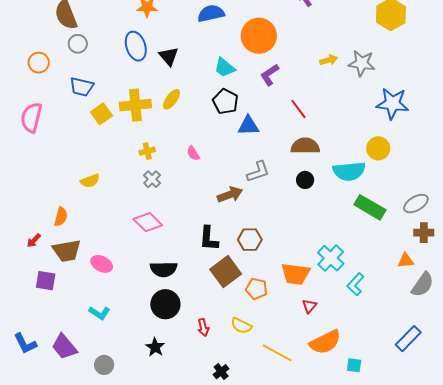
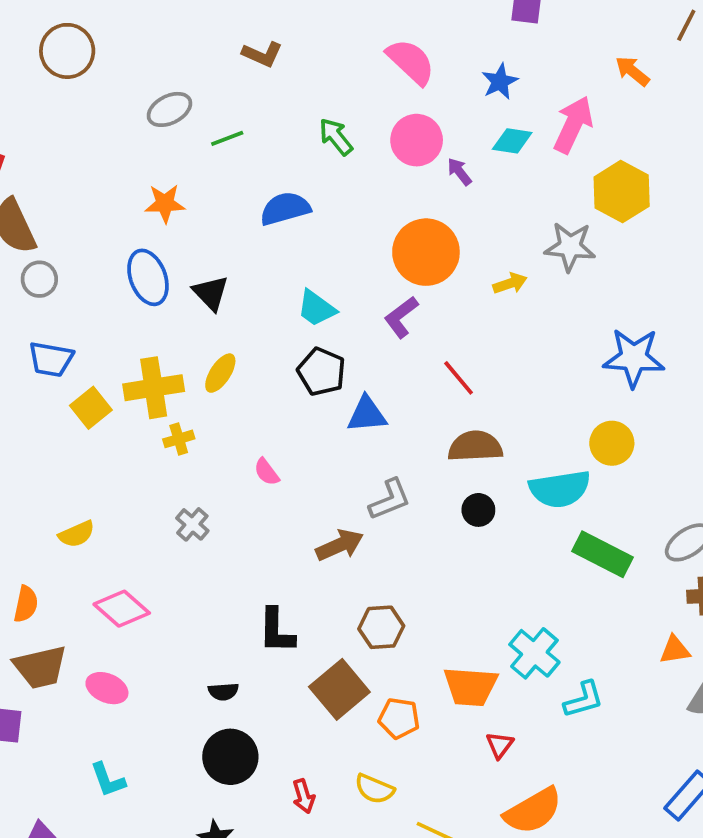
orange circle: (259, 36) -> (426, 252), moved
gray star: (362, 63) -> (570, 247), moved
yellow cross: (147, 151) -> (179, 439), moved
pink diamond: (148, 222) -> (122, 609), moved
black L-shape: (209, 238) -> (276, 631), moved
black semicircle: (164, 269) -> (223, 692), size x0.6
cyan L-shape: (356, 284) -> (584, 700), turned -145
cyan L-shape: (99, 313) -> (108, 780), turned 40

